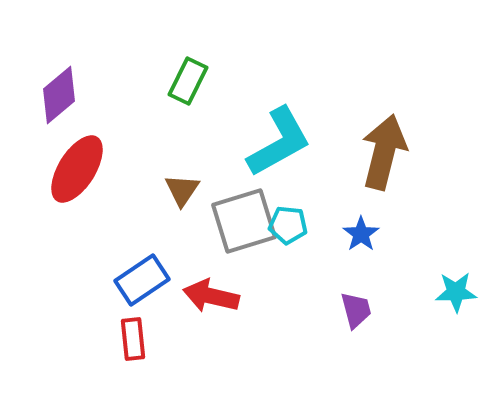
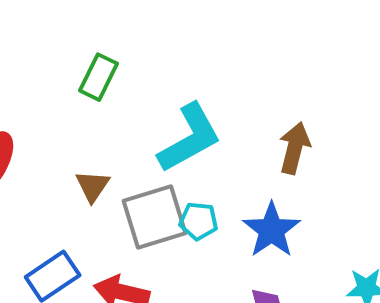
brown arrow: (384, 152) -> (295, 148), size x0.7
blue star: (361, 234) -> (272, 230), size x1.6

